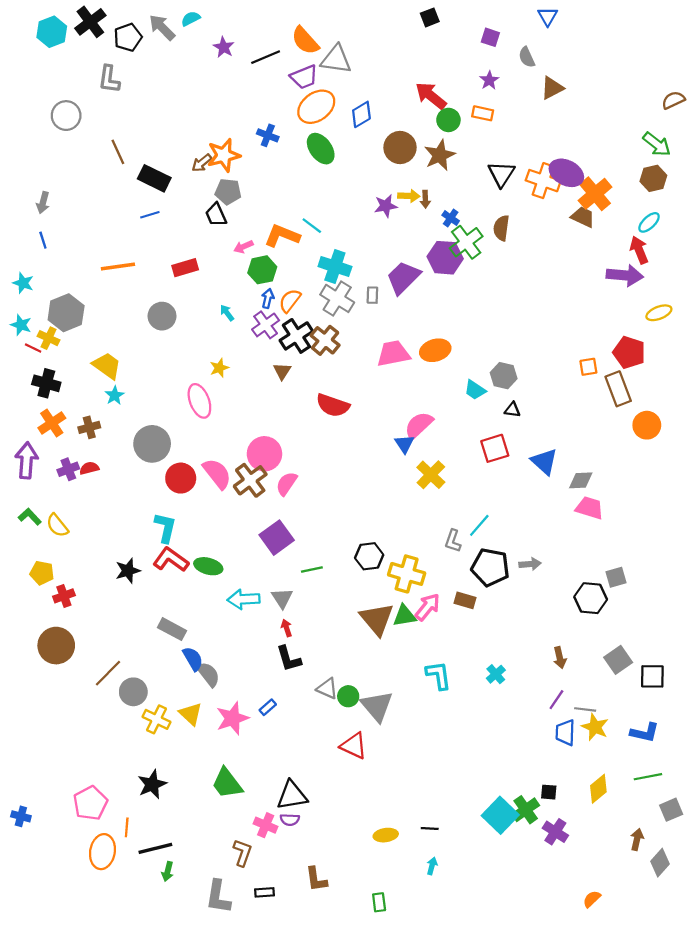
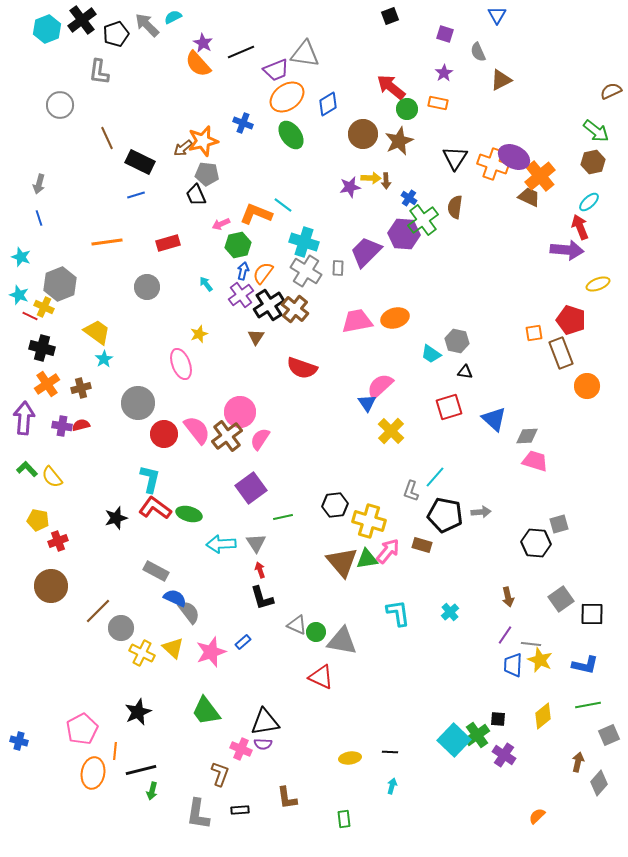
orange semicircle: (305, 41) -> (198, 64), moved
purple cross: (68, 469) -> (62, 426), turned 30
blue semicircle: (193, 659) -> (175, 598), turned -35
gray triangle: (377, 706) -> (342, 641), turned -40

